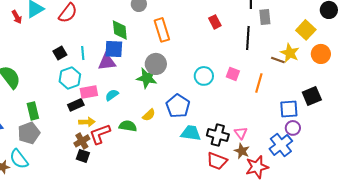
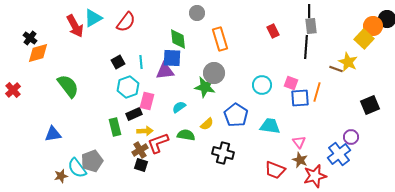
red arrow: (17, 17) -> (75, 26), size x1.6
gray rectangle: (265, 17) -> (311, 26), moved
orange circle: (321, 54) -> (373, 26), moved
pink rectangle: (89, 92) -> (147, 101), turned -66
cyan semicircle: (112, 95) -> (179, 107), moved
blue square: (289, 109) -> (300, 98), moved
green rectangle: (33, 111) -> (115, 127), moved
gray pentagon: (29, 133) -> (92, 161), moved
cyan trapezoid: (191, 133) -> (270, 126), moved
black cross: (218, 135) -> (223, 153), moved

